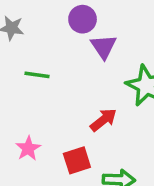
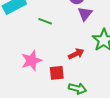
pink star: (28, 148) -> (31, 61), size x1.5

